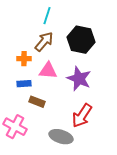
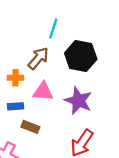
cyan line: (47, 16) -> (53, 29), moved

